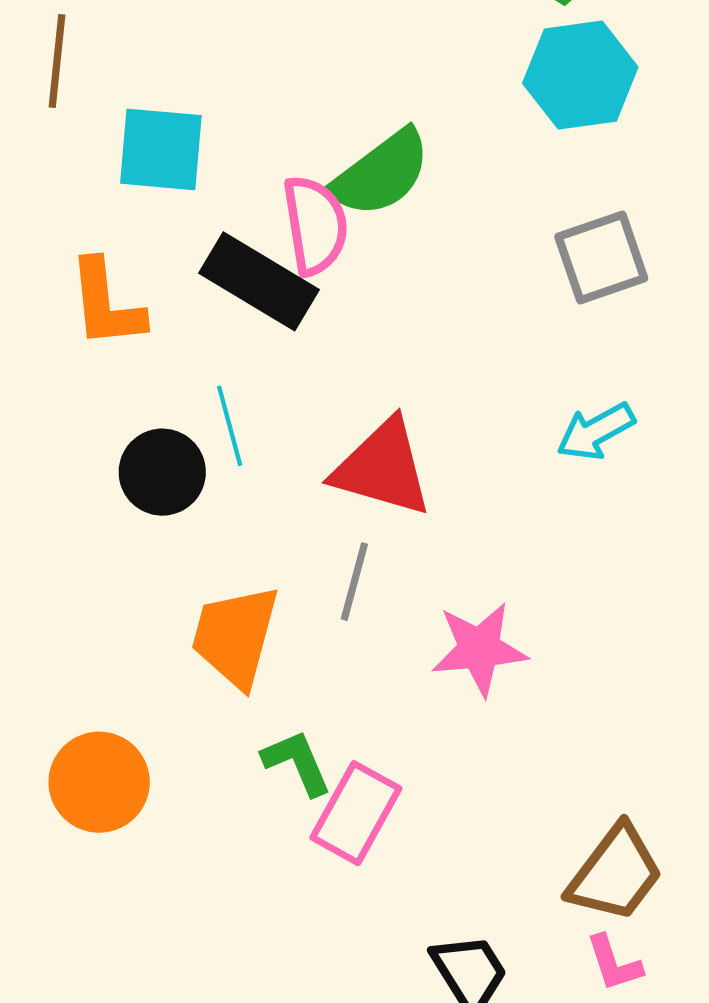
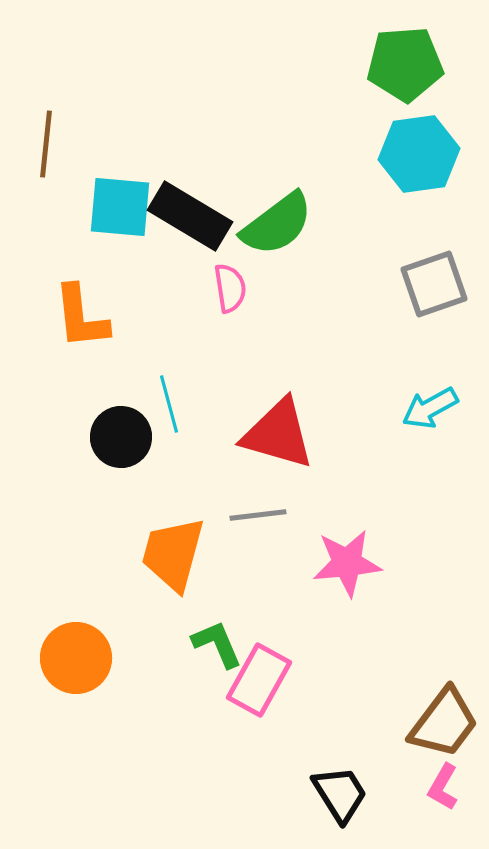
pink semicircle: (315, 225) -> (230, 288), moved, size x0.7
black rectangle: (259, 281) -> (190, 216), moved
gray line: (354, 582) -> (258, 515), turned 68
pink L-shape: (614, 963) -> (443, 787), turned 48

